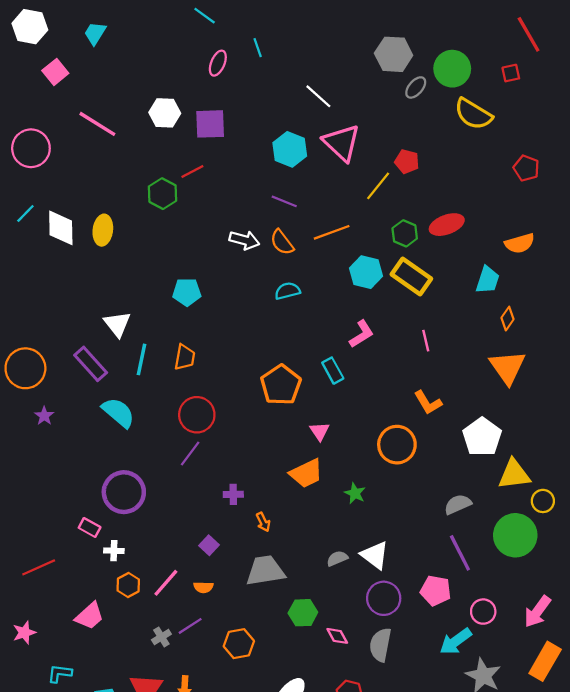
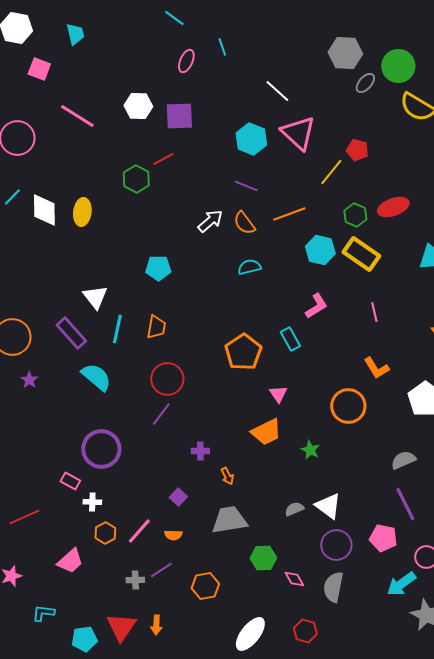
cyan trapezoid: (95, 33) -> (75, 34), turned 135
pink square: (55, 72) -> (39, 69), turned -30
white arrow: (244, 240) -> (210, 221), turned -56
gray cross: (161, 637) -> (135, 580), turned 30

